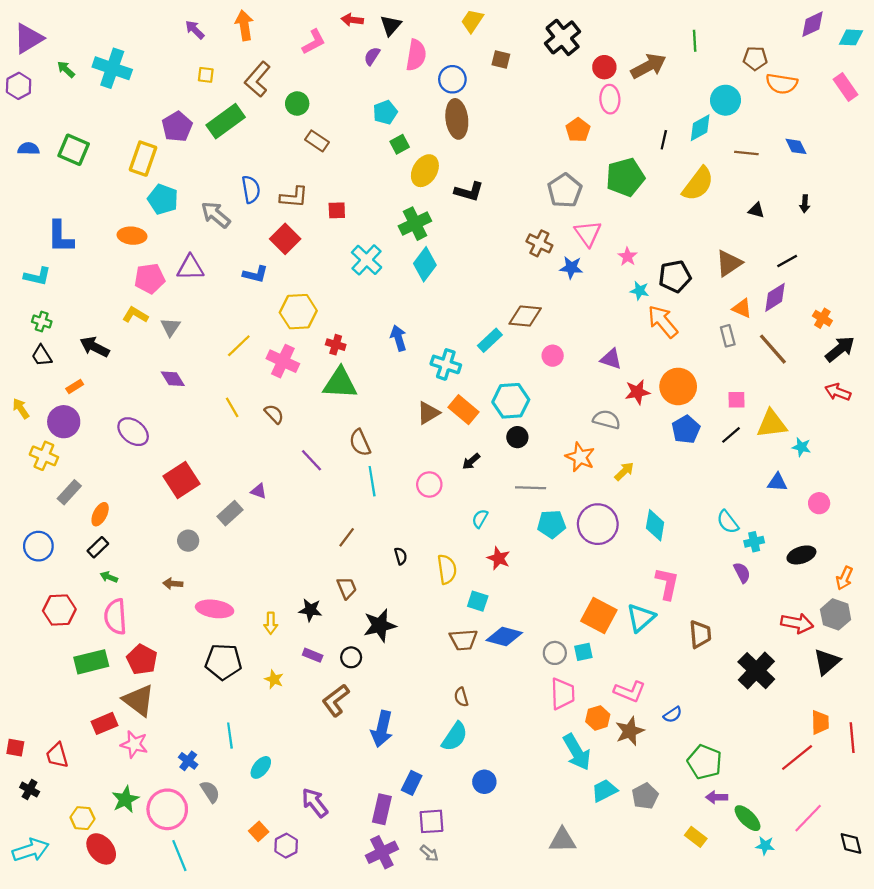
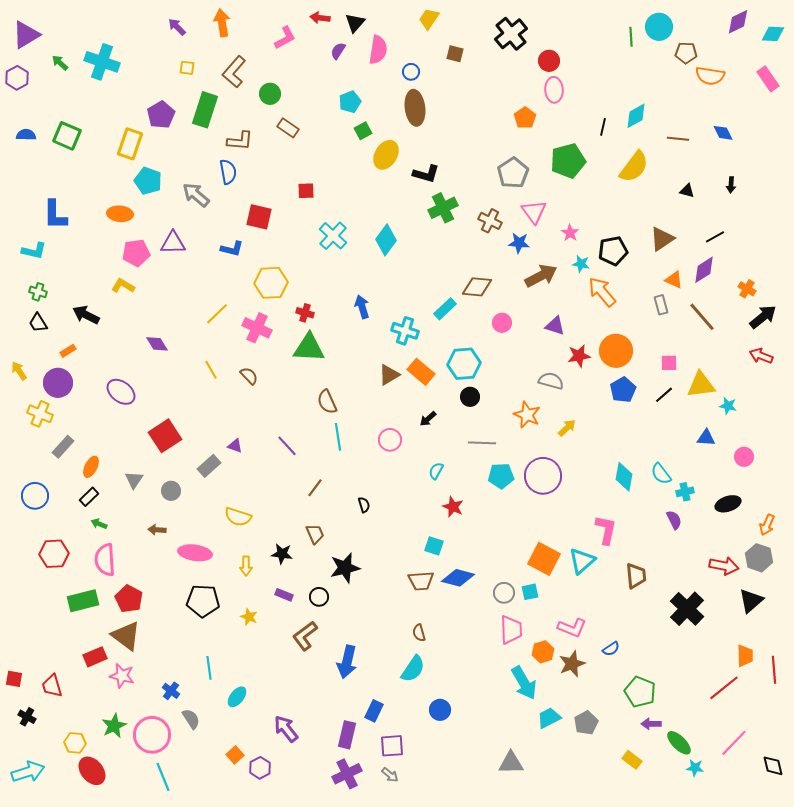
brown arrow: (648, 66) -> (541, 276), moved
blue circle: (452, 79) -> (411, 72), size x0.7
cyan circle: (725, 100) -> (659, 27), moved
green rectangle: (226, 121) -> (205, 110), turned -36
brown L-shape: (294, 197) -> (240, 141), moved
green cross: (415, 224) -> (443, 208), moved
red square: (285, 239) -> (259, 217), turned -32
gray triangle: (171, 327) -> (134, 480), moved
purple line: (311, 460) -> (287, 446), moved
cyan diamond: (655, 525) -> (624, 477), moved
yellow semicircle: (447, 569) -> (238, 517), moved, turned 116

